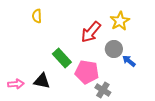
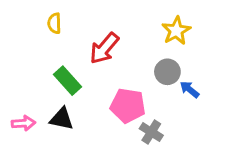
red arrow: (91, 32) -> (104, 48), moved
green rectangle: (62, 58) -> (68, 81), moved

